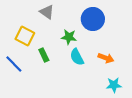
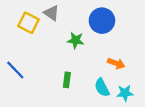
yellow square: (25, 36) -> (28, 23), moved
green rectangle: (44, 55) -> (67, 80), moved, turned 32
cyan semicircle: (77, 57) -> (102, 87), moved

